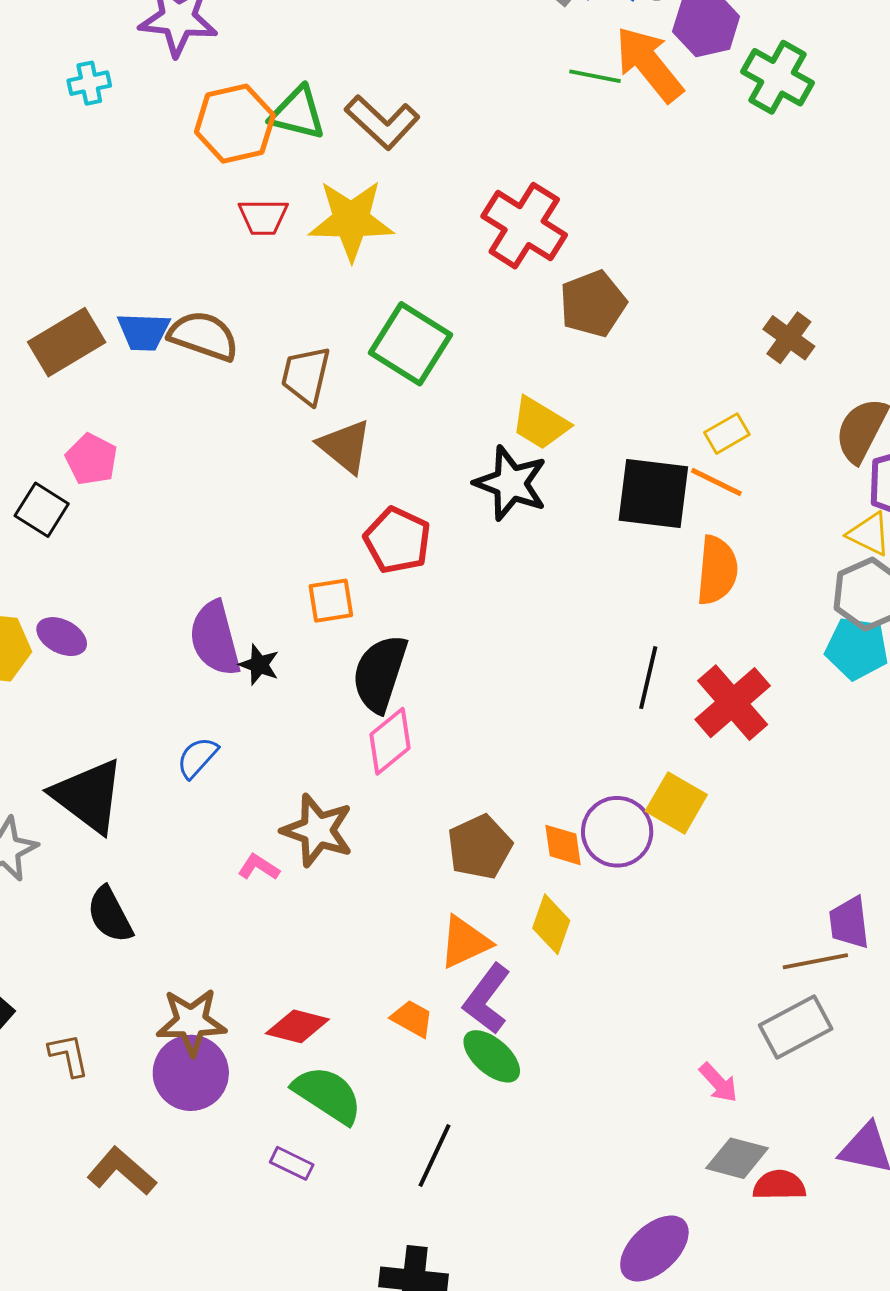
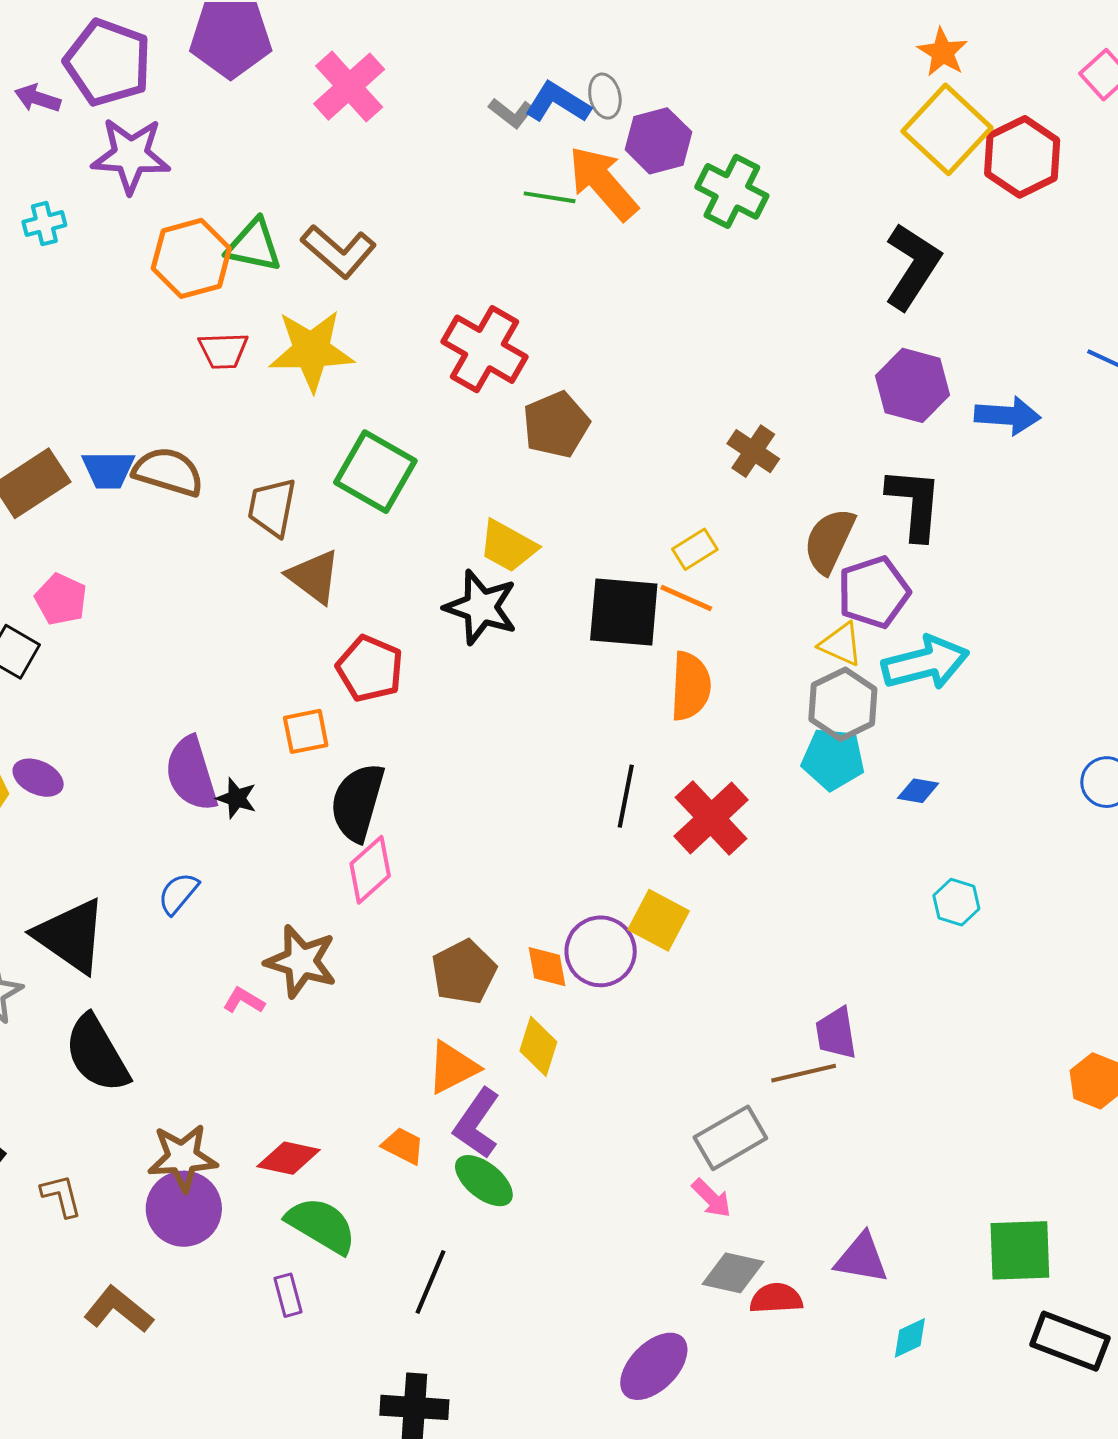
black semicircle: (110, 915) -> (97, 1054), size x1.4
gray rectangle: (796, 1027) -> (730, 1138), moved
purple rectangle: (292, 1163) -> (288, 1295), turned 51

